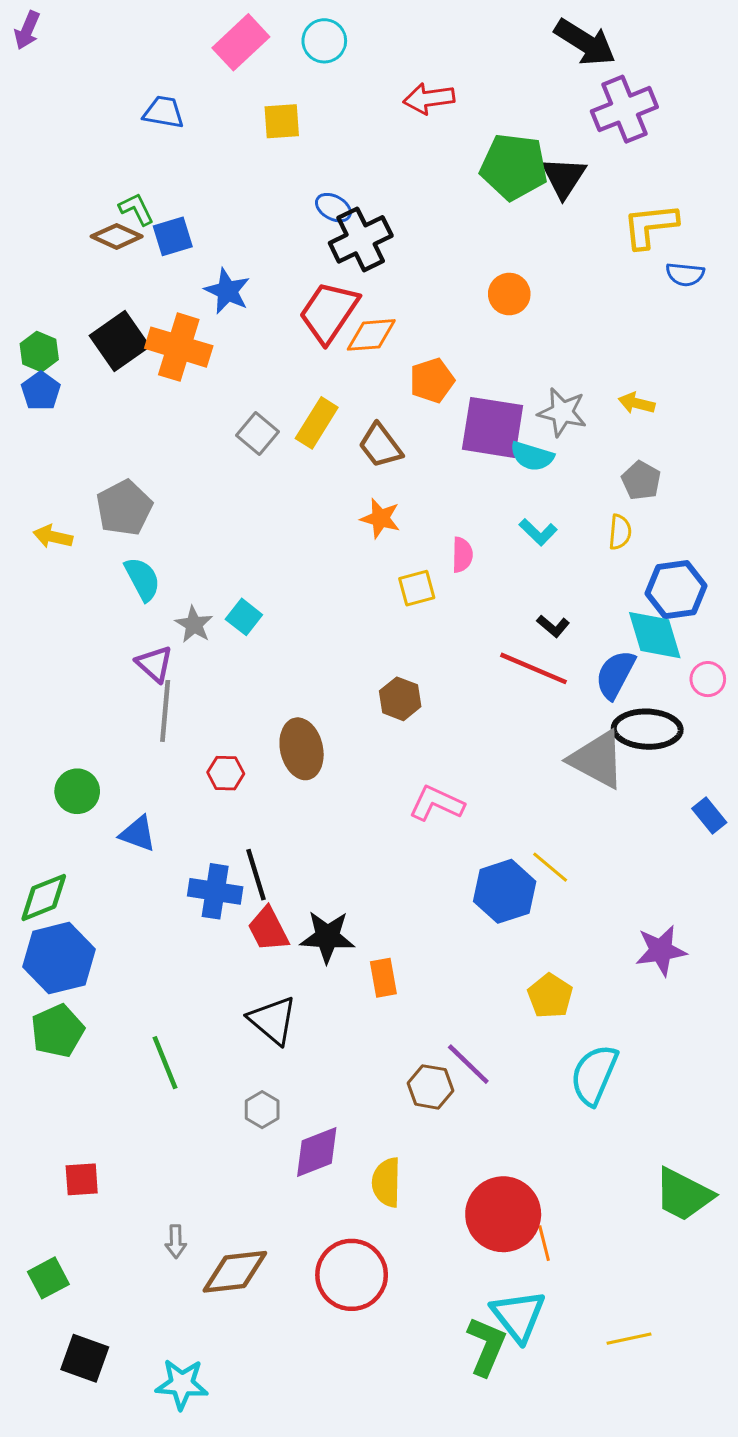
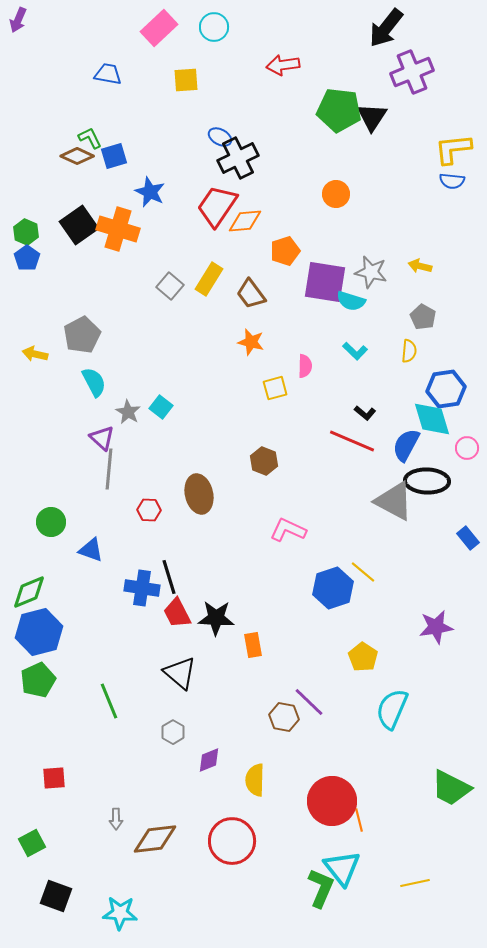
black arrow: (585, 42) -> (386, 28), turned 96
yellow L-shape: (650, 226) -> (453, 149), moved
purple diamond: (317, 1152) -> (209, 760), size x0.7

